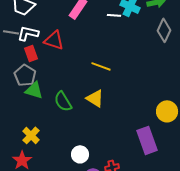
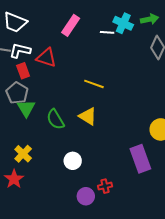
green triangle: (34, 90) -> (26, 108), turned 42
white circle: (80, 154) -> (73, 161), moved

